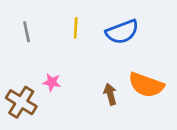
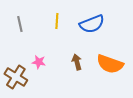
brown arrow: (110, 94) -> (77, 62), moved

